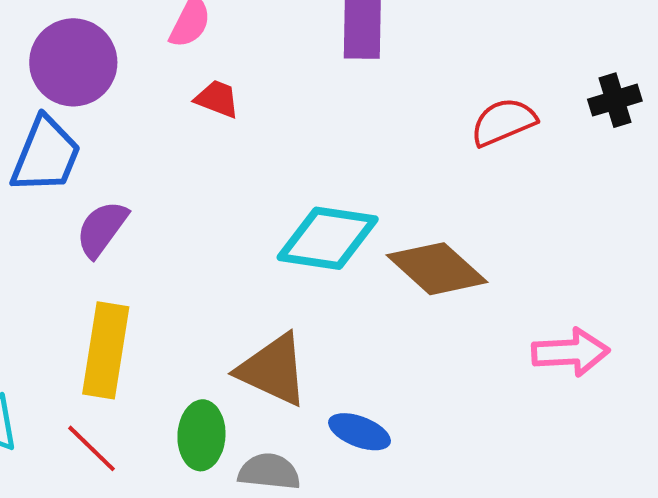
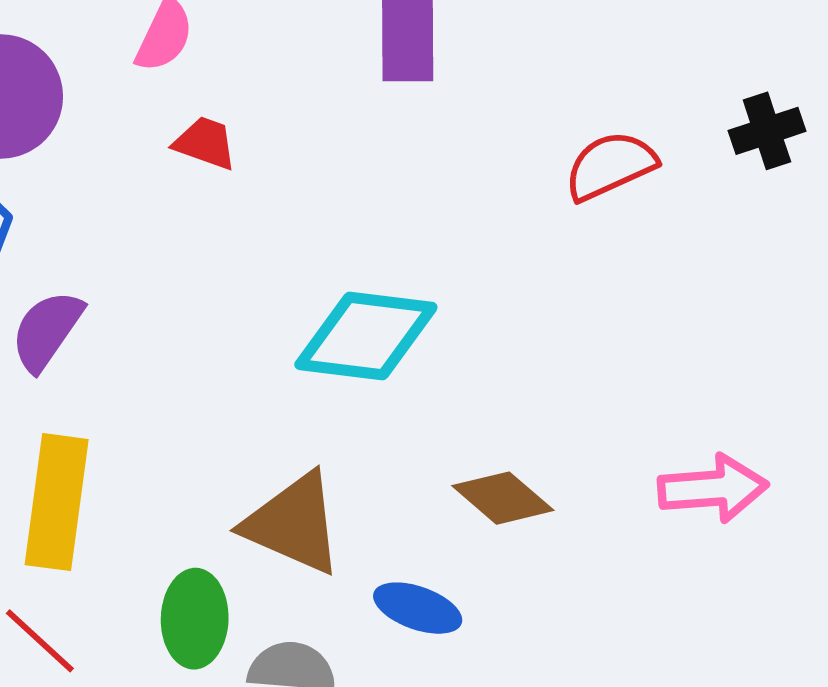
brown diamond: (437, 269) -> (503, 498), moved, size x0.7

